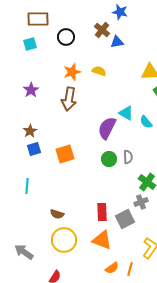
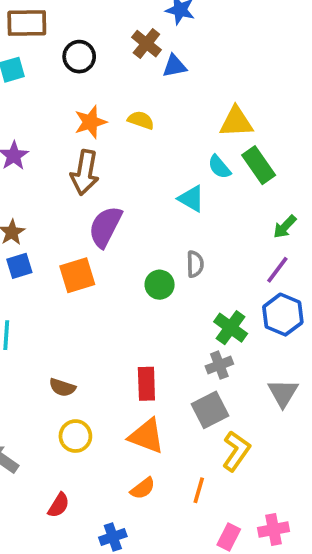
cyan semicircle: (146, 122) -> (219, 167), moved
purple semicircle: (107, 128) -> (105, 227), moved
gray semicircle: (128, 157) -> (195, 264), moved
gray square: (125, 219) -> (210, 410), moved
yellow circle: (64, 240) -> (75, 436), size x0.7
orange semicircle: (112, 268) -> (143, 488), moved

